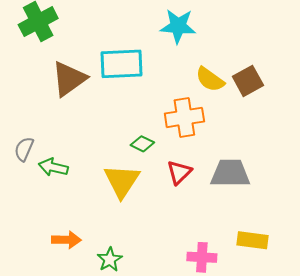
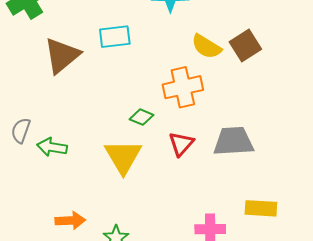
cyan rectangle: (122, 64) -> (115, 37), size x0.7

